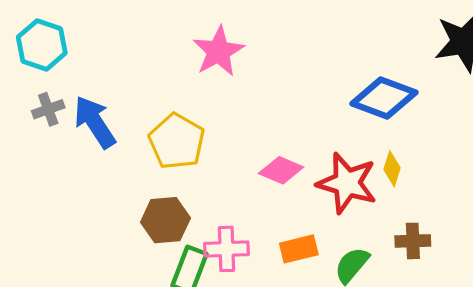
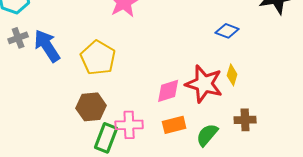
blue diamond: (384, 98) -> (227, 31), size x0.6
pink diamond: (281, 170) -> (168, 91), moved, turned -40

